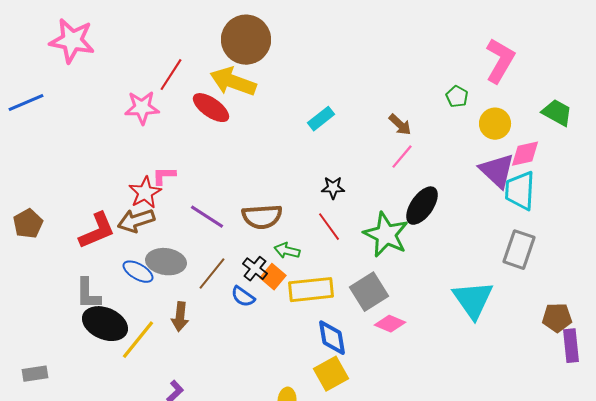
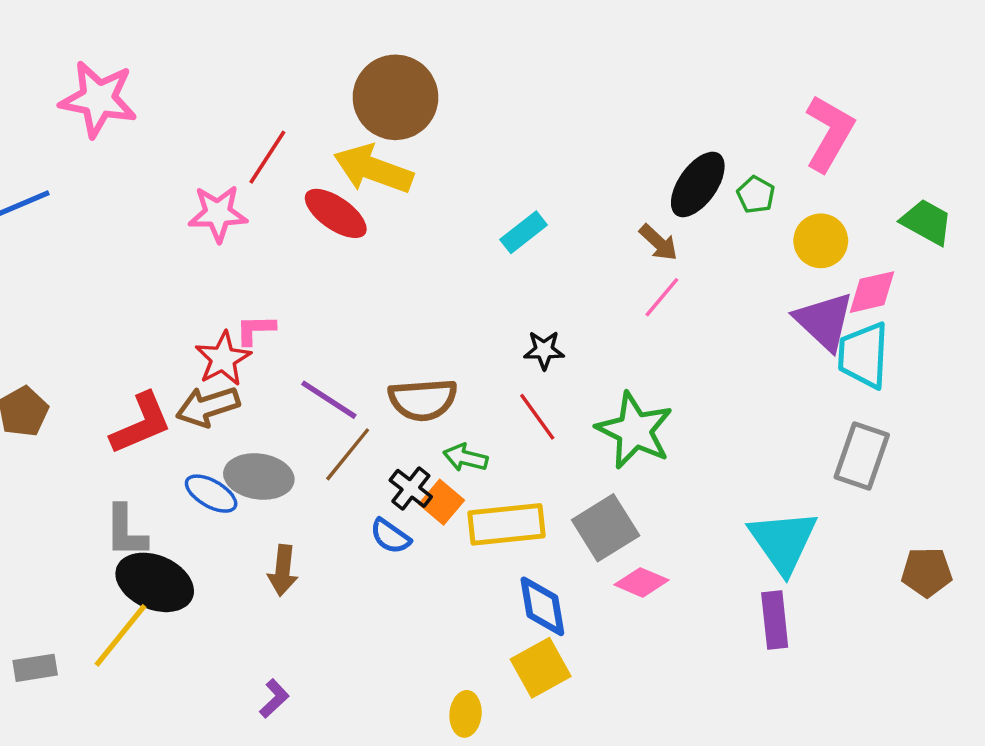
black ellipse: (422, 206) -> (698, 184), moved
brown line: (212, 274) -> (348, 454), moved
yellow line: (138, 340) -> (121, 635), moved
purple rectangle: (571, 346) -> (775, 620), moved

